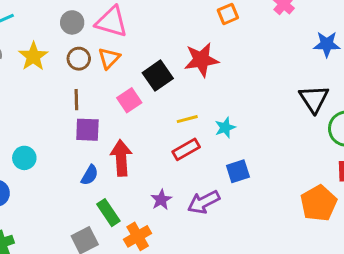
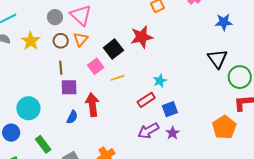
pink triangle: (111, 22) -> (81, 15), turned 30
yellow line: (187, 119) -> (117, 78), moved
red rectangle: (186, 149) -> (146, 100), moved
cyan circle: (24, 158) -> (28, 108), size x1.5
purple star: (161, 200) -> (173, 133), moved
green rectangle: (108, 213) -> (43, 144), moved

